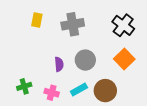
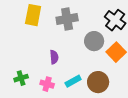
yellow rectangle: (37, 20) -> (33, 15), size x1.5
gray circle: (85, 60) -> (94, 41), moved

